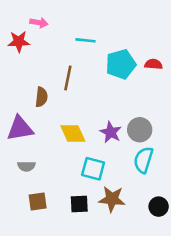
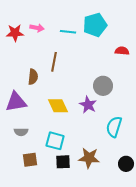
pink arrow: (39, 23) -> (37, 28), moved
cyan pentagon: (121, 64) -> (95, 25), moved
gray circle: (140, 130) -> (103, 86), moved
cyan square: (93, 169) -> (55, 141), moved

